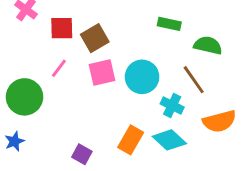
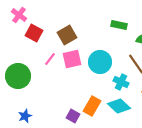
red square: (62, 28) -> (34, 33), moved, turned 30
pink line: (59, 68) -> (50, 59), moved
blue star: (14, 141) -> (25, 116), moved
purple square: (82, 154) -> (73, 116), moved

